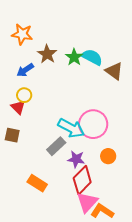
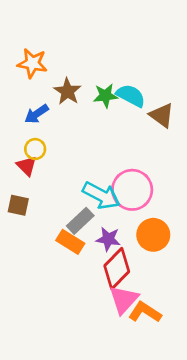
green star: (74, 57) -> (105, 96), turned 30
orange circle: (108, 156) -> (153, 235), size x1.5
orange rectangle: (37, 183) -> (70, 242), moved

